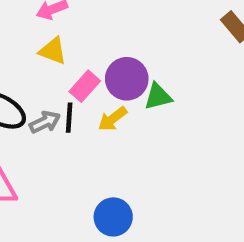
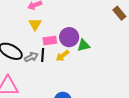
yellow triangle: (53, 51) -> (35, 24), turned 40
pink rectangle: (85, 86) -> (50, 41), turned 40

